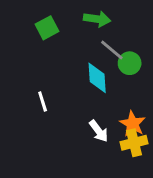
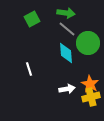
gray line: (112, 50) -> (67, 29), moved
green circle: (130, 63) -> (88, 43), size x1.5
white arrow: (99, 131) -> (67, 89), turned -63

